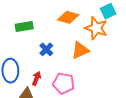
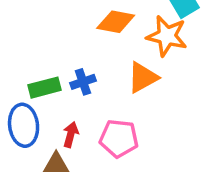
green rectangle: (24, 27) -> (44, 88), moved
blue cross: (46, 49) -> (83, 82), turned 32

